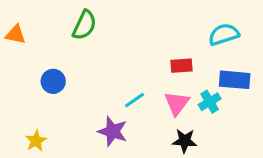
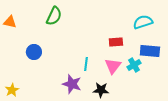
cyan line: (135, 100) -> (86, 64), turned -48
yellow star: (36, 141) -> (12, 90), moved
black star: (185, 141) -> (101, 90), moved

